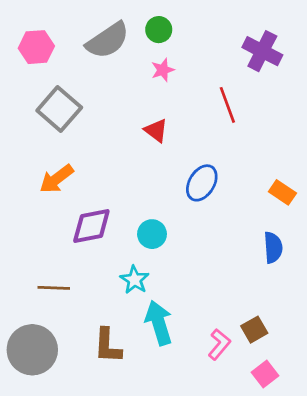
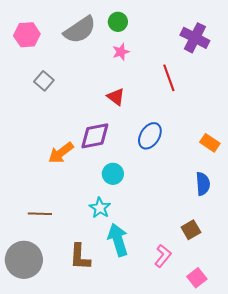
gray square: (59, 109) -> (44, 81), size x0.6
orange arrow: (56, 179) -> (61, 153), moved
purple diamond: (91, 226) -> (95, 136), moved
brown square: (254, 330) -> (191, 230), moved

